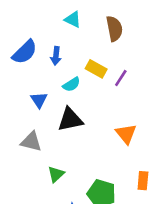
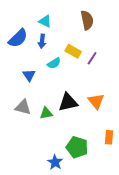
cyan triangle: (73, 19) -> (45, 21), moved
black triangle: (70, 120) -> (68, 102), moved
green triangle: (56, 174) -> (46, 113), moved, turned 32

